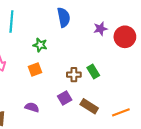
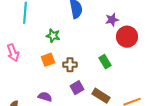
red circle: (125, 37) -> (127, 37), moved
brown cross: (74, 75) -> (70, 65), moved

